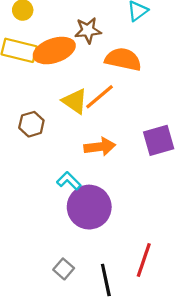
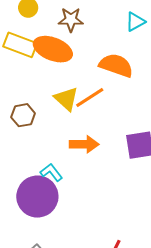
brown star: (88, 30) -> (71, 20), moved
orange ellipse: (54, 51) -> (53, 49), turned 33
purple circle: (89, 207) -> (37, 197), moved

